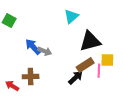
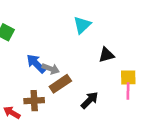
black triangle: (90, 41) -> (106, 55), size x0.6
brown rectangle: (85, 65) -> (60, 84), moved
pink line: (99, 71) -> (128, 91), moved

